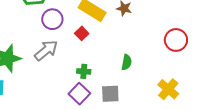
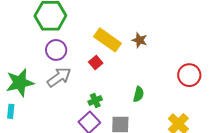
purple circle: (52, 19) -> (56, 50), moved
green cross: (84, 71) -> (95, 101), turned -32

